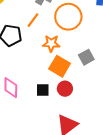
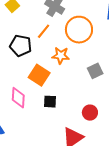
orange square: (60, 66) -> (39, 75), moved
red circle: (65, 89) -> (90, 113), moved

